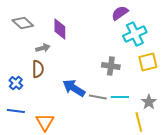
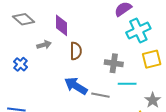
brown semicircle: (38, 69) -> (76, 51), moved
blue cross: (16, 83) -> (21, 64), moved
cyan line: (120, 97) -> (127, 84), moved

